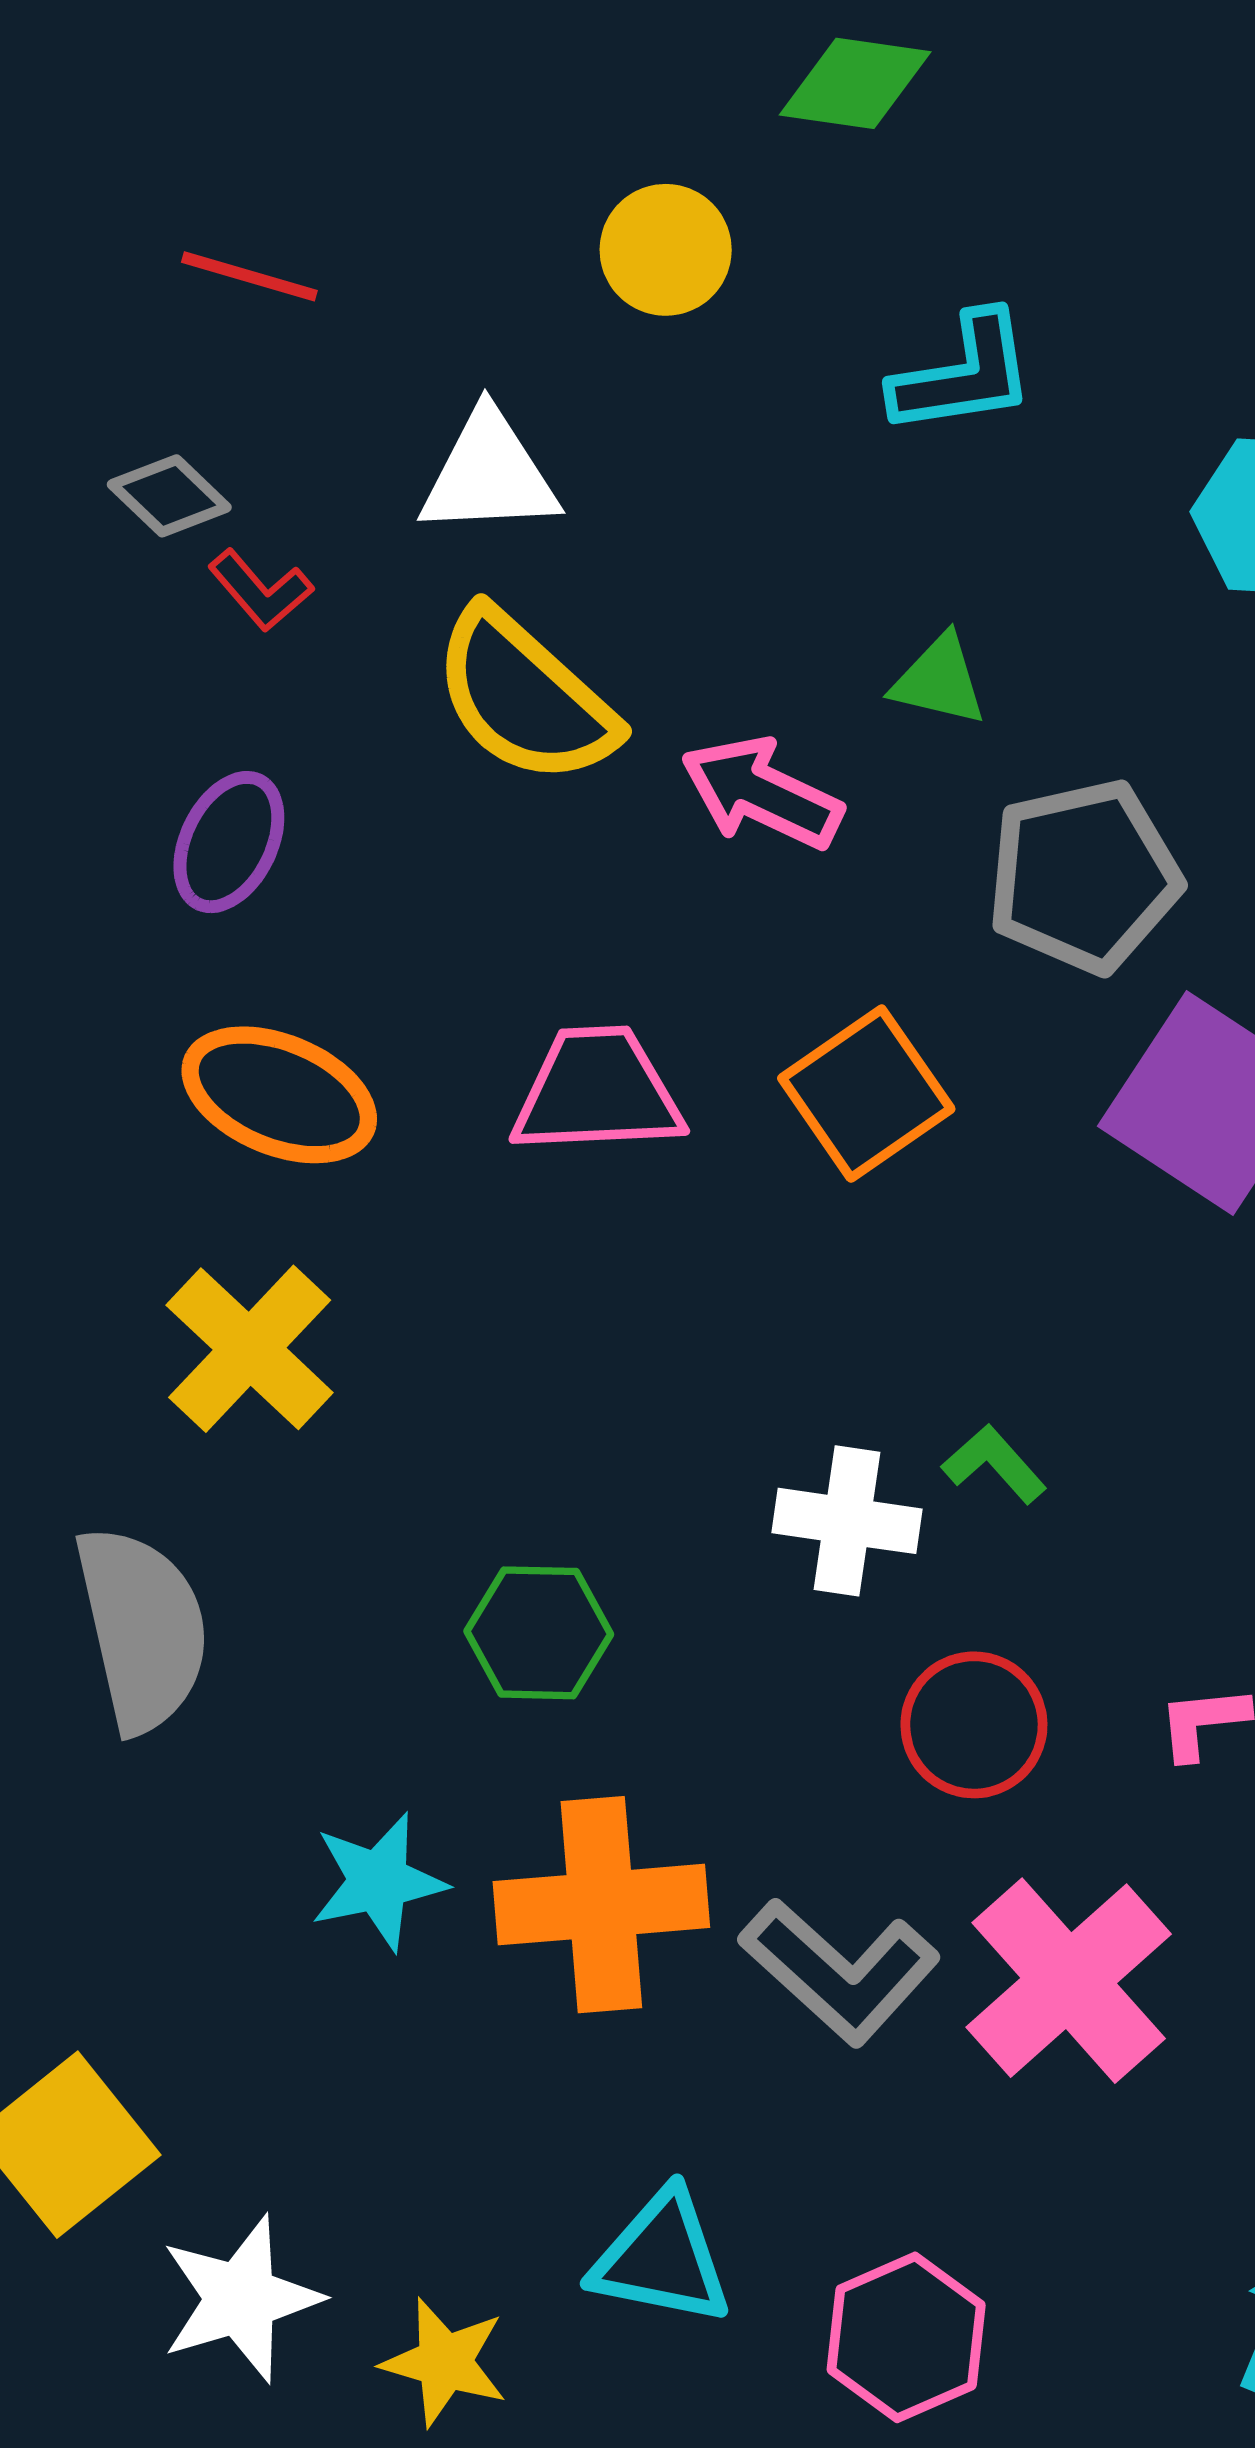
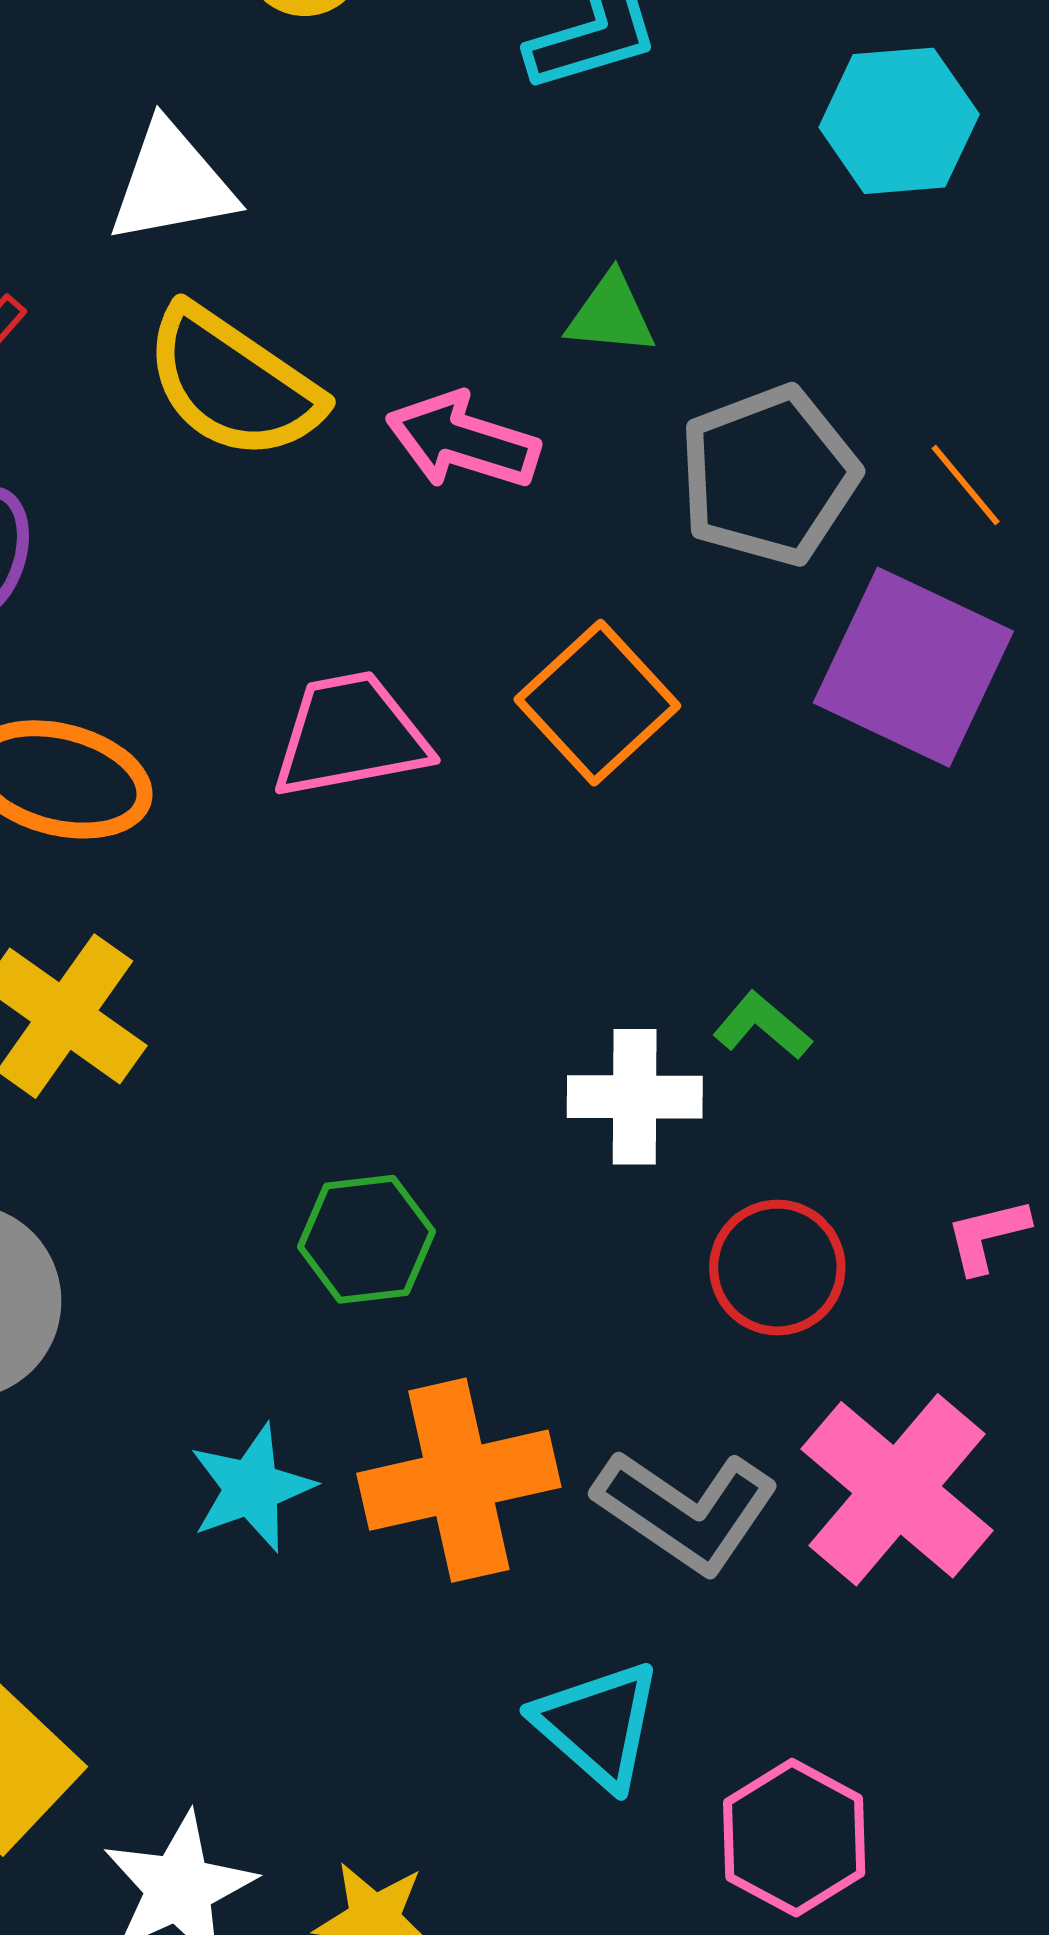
cyan triangle: (662, 2258) -> (598, 1725), moved, turned 38

